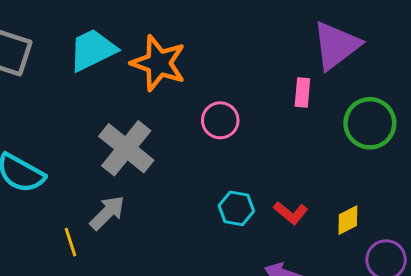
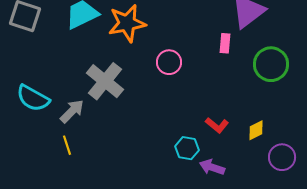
orange star: (159, 63) -> (127, 23), turned -30
cyan hexagon: (236, 208) -> (187, 148), moved
gray arrow: (107, 213) -> (72, 111), moved

